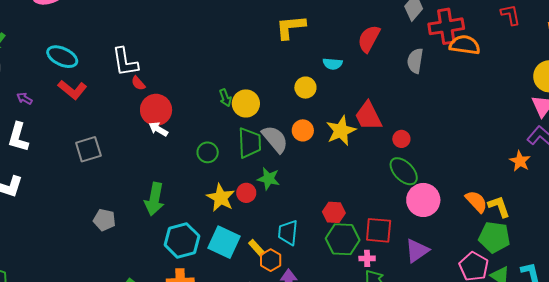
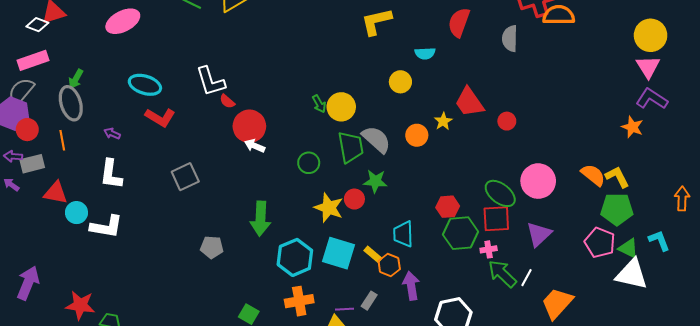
orange circle: (303, 130) -> (417, 135), moved
yellow star: (341, 131) -> (443, 121), size x0.6
green ellipse: (404, 171) -> (500, 193), moved

